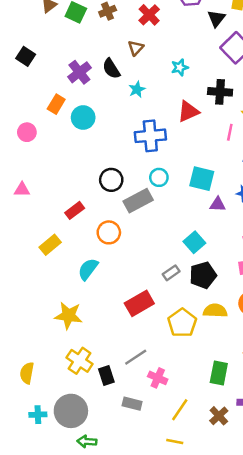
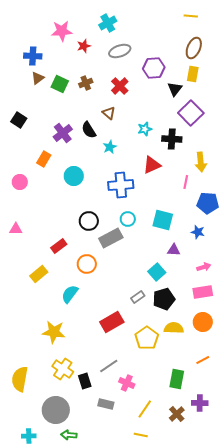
brown triangle: (136, 48) -> (109, 113), turned -32
black cross: (220, 92) -> (172, 139), moved
cyan circle: (83, 118) -> (74, 176), moved
purple triangle: (218, 204) -> (174, 250), moved
yellow semicircle: (27, 373) -> (20, 379), size x1.4
cyan cross: (38, 415) -> (29, 436), moved

